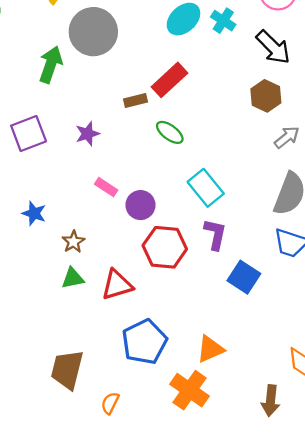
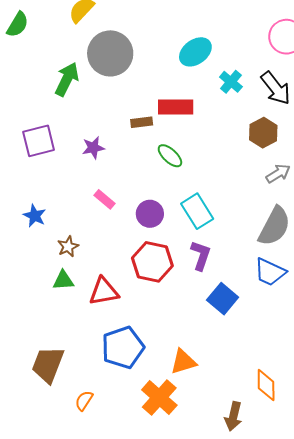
cyan cross: (223, 21) -> (231, 82), moved
red rectangle: (169, 80) -> (176, 107), turned 36
purple circle: (140, 205) -> (150, 214), moved

